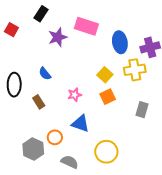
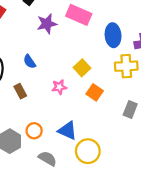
yellow square: (105, 75) -> (82, 68), moved
orange square: (108, 97) -> (95, 92), turned -35
blue triangle: (80, 124) -> (67, 131), moved

